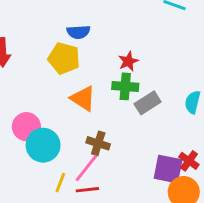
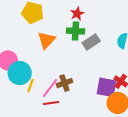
orange triangle: (83, 98) -> (46, 40), turned 42
brown cross: (98, 143) -> (64, 83), moved, turned -35
yellow line: (60, 183) -> (30, 86), moved

